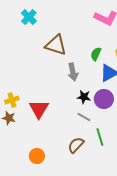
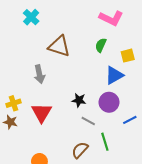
green semicircle: (96, 54) -> (101, 45), moved
gray arrow: (73, 72) -> (39, 74), moved
black star: (84, 97) -> (79, 100), moved

